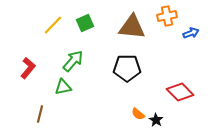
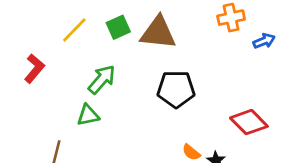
brown triangle: (132, 27) -> (158, 33), moved
red L-shape: (28, 68) -> (34, 68), moved

